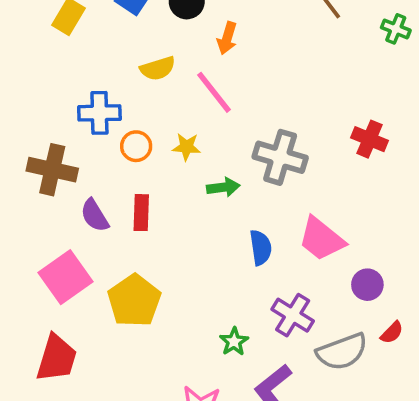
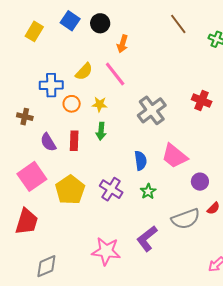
yellow semicircle: (158, 68) -> (84, 72), moved, turned -30
gray cross: (280, 157) -> (152, 110), turned 36
brown cross: (52, 170) -> (25, 117), size x0.6
green arrow: (223, 187) -> (101, 131), moved, turned 102
purple cross: (293, 315) -> (111, 189), moved
green star: (234, 342) -> (148, 191), moved

